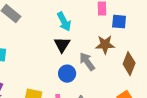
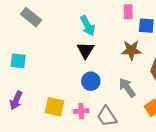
gray arrow: (87, 62) -> (127, 88), moved

